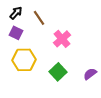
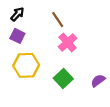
brown line: (39, 18) -> (58, 20), moved

